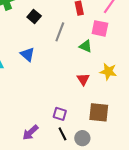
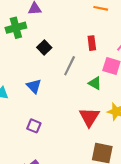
red triangle: (83, 79) -> (89, 117), size x1.5
purple square: (60, 114) -> (34, 126), moved

